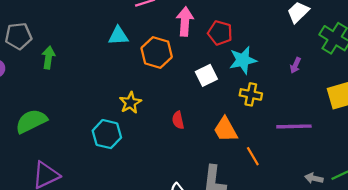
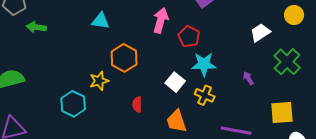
orange hexagon: (157, 52) -> (124, 58), moved
green arrow: (48, 58) -> (36, 27), turned -102
purple arrow: (295, 65) -> (248, 78), turned 112
white square: (206, 75) -> (175, 82), moved, turned -36

